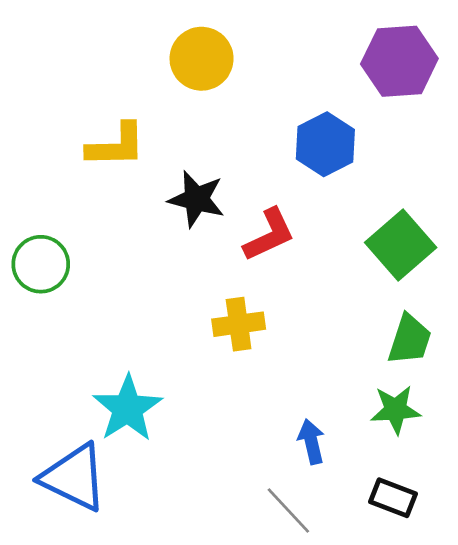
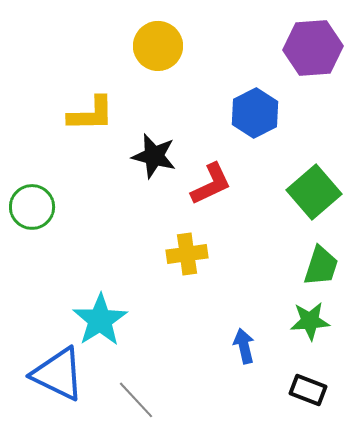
gray line: (288, 511) -> (136, 400), moved

